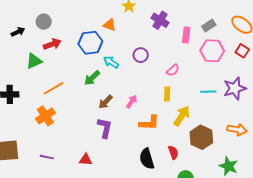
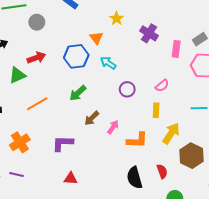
gray circle: (44, 22) -> (37, 22), moved
orange triangle: (110, 25) -> (96, 38), turned 32
purple circle: (141, 55) -> (127, 89), moved
cyan arrow: (111, 62) -> (108, 63), moved
pink arrow: (132, 102) -> (113, 127), moved
orange cross: (45, 116) -> (20, 142), moved
purple L-shape: (105, 128) -> (63, 143), moved, turned -100
purple line: (47, 157) -> (16, 175), moved

